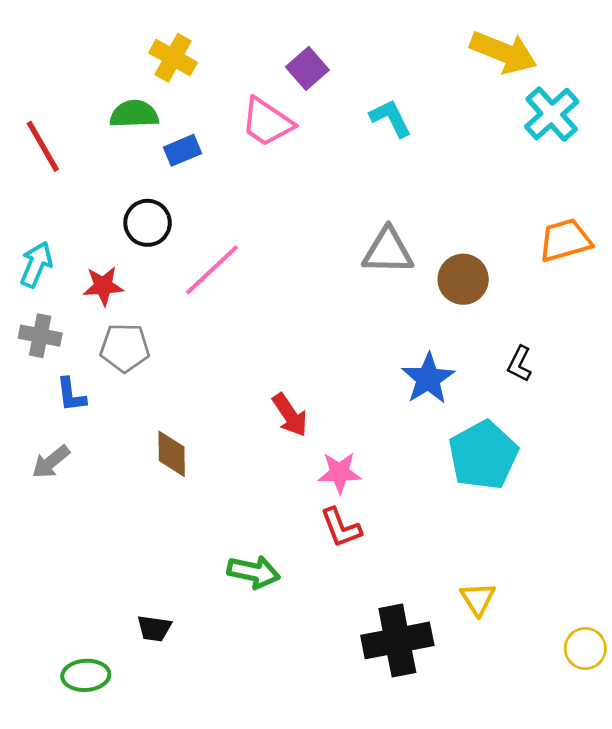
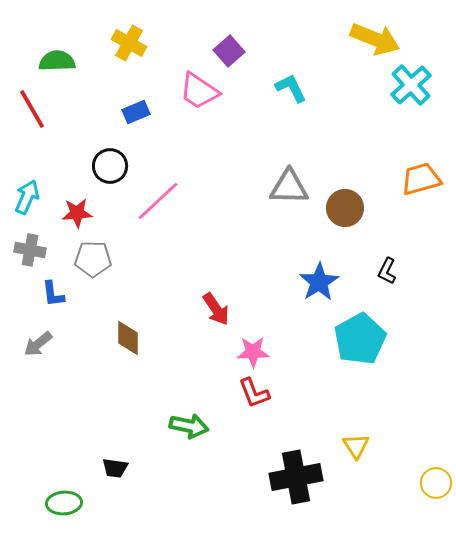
green semicircle: (134, 114) -> (57, 61), moved

